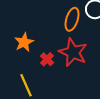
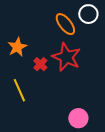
orange ellipse: (72, 19) -> (65, 24), turned -55

